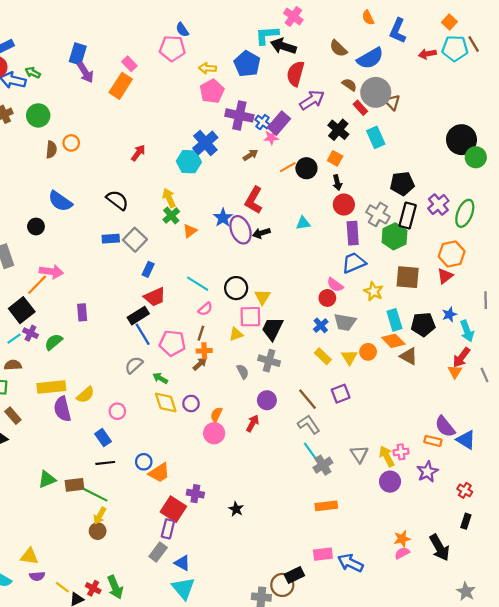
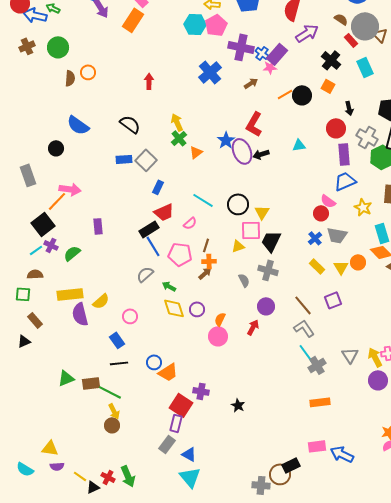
red arrow: (138, 153) -> (149, 81), turned -35
cyan hexagon: (189, 162) -> (195, 24), moved
black arrow: (337, 183) -> (349, 108), moved
pink semicircle: (205, 309) -> (190, 223), moved
yellow arrow: (100, 516) -> (114, 411), turned -56

